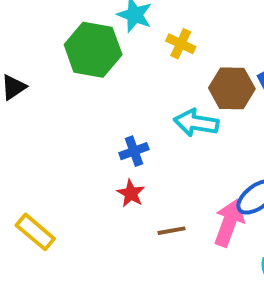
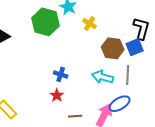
cyan arrow: (196, 123) -> (103, 77), moved
blue cross: (134, 151) -> (61, 74), turned 32

